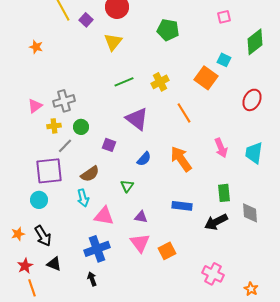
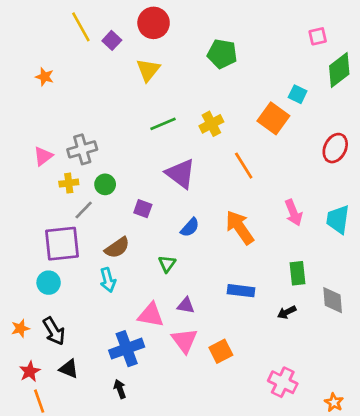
pink square: (224, 17) -> (318, 36), moved
pink triangle: (104, 216) -> (151, 315), moved
black arrow: (216, 222) -> (287, 312), size x0.6

